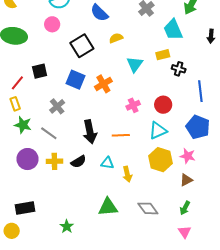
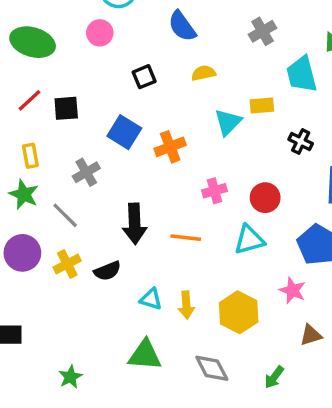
black square: (82, 46) -> (144, 77), size x0.6
yellow rectangle: (163, 55) -> (262, 106), moved
red line: (17, 83) -> (29, 100), moved
yellow rectangle: (15, 104) -> (30, 156), moved
yellow hexagon: (161, 160) -> (239, 312), moved
yellow cross: (54, 161) -> (67, 264), turned -35
cyan triangle: (107, 163) -> (151, 299), moved
brown triangle: (186, 180) -> (311, 335), moved

